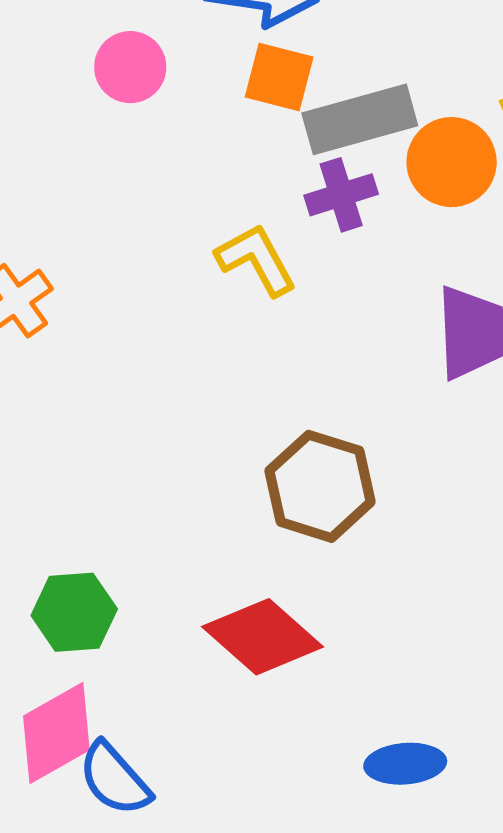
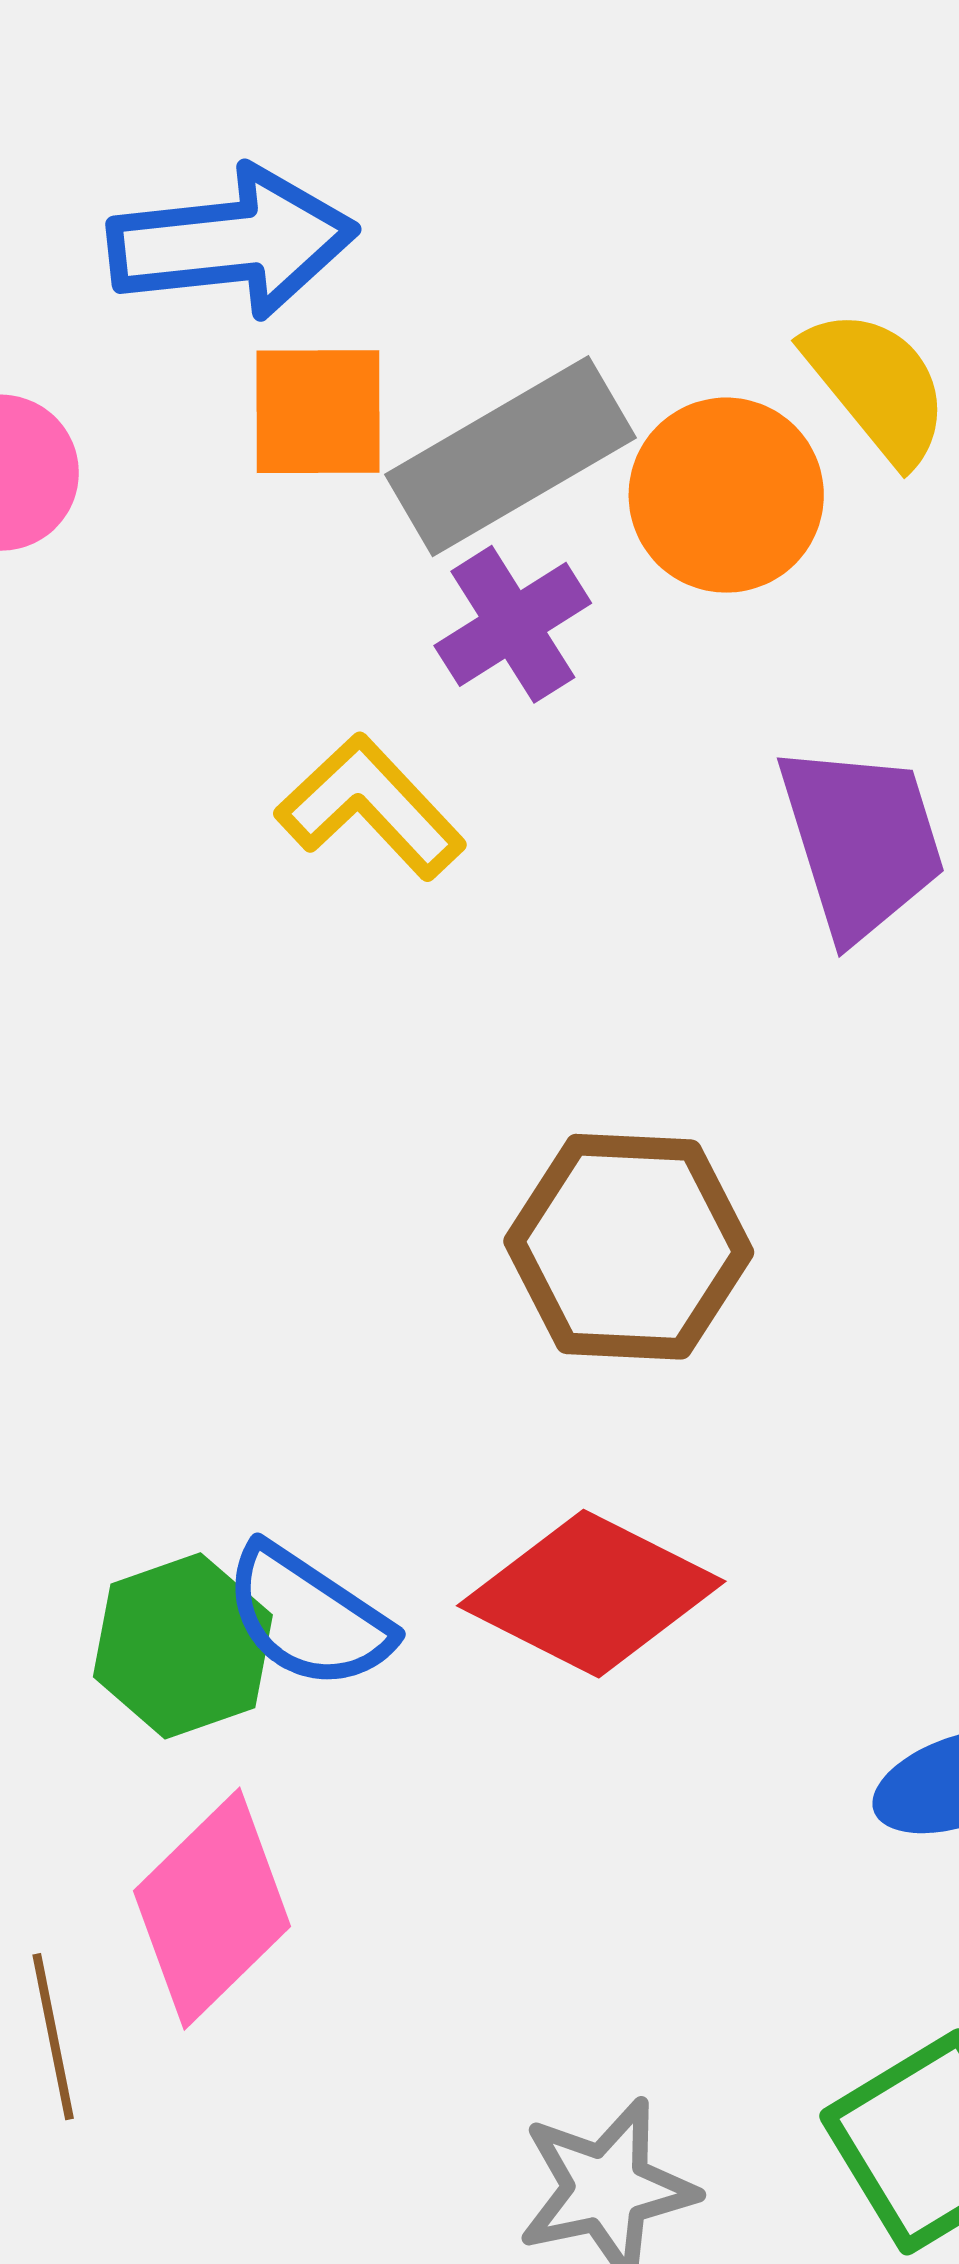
blue semicircle: (115, 779) -> (308, 1617), moved

